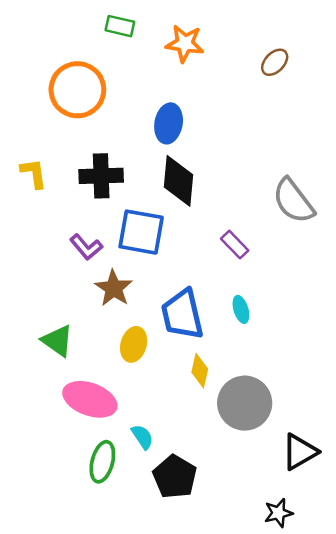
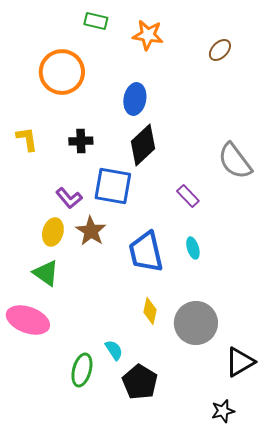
black cross: (101, 176) -> (81, 141), size x0.7
black diamond: (179, 181) -> (143, 145), turned 42
yellow ellipse: (134, 344) -> (53, 232), moved
yellow diamond: (200, 371) -> (150, 311), moved
pink ellipse: (90, 399) -> (28, 320), moved

